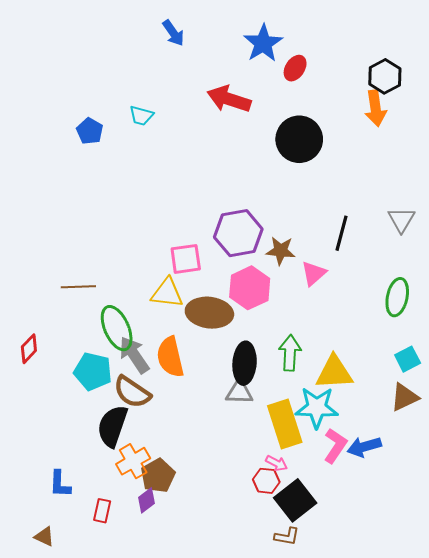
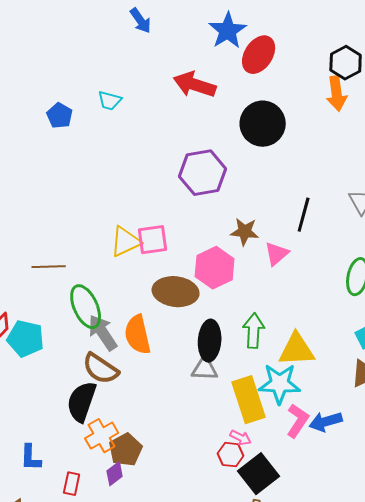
red ellipse: (295, 68) -> (259, 55), size x1.5
purple hexagon: (238, 233) -> (203, 173), moved
yellow triangle: (167, 293) -> (126, 242), moved, turned -32
cyan pentagon: (93, 371) -> (26, 339), moved

